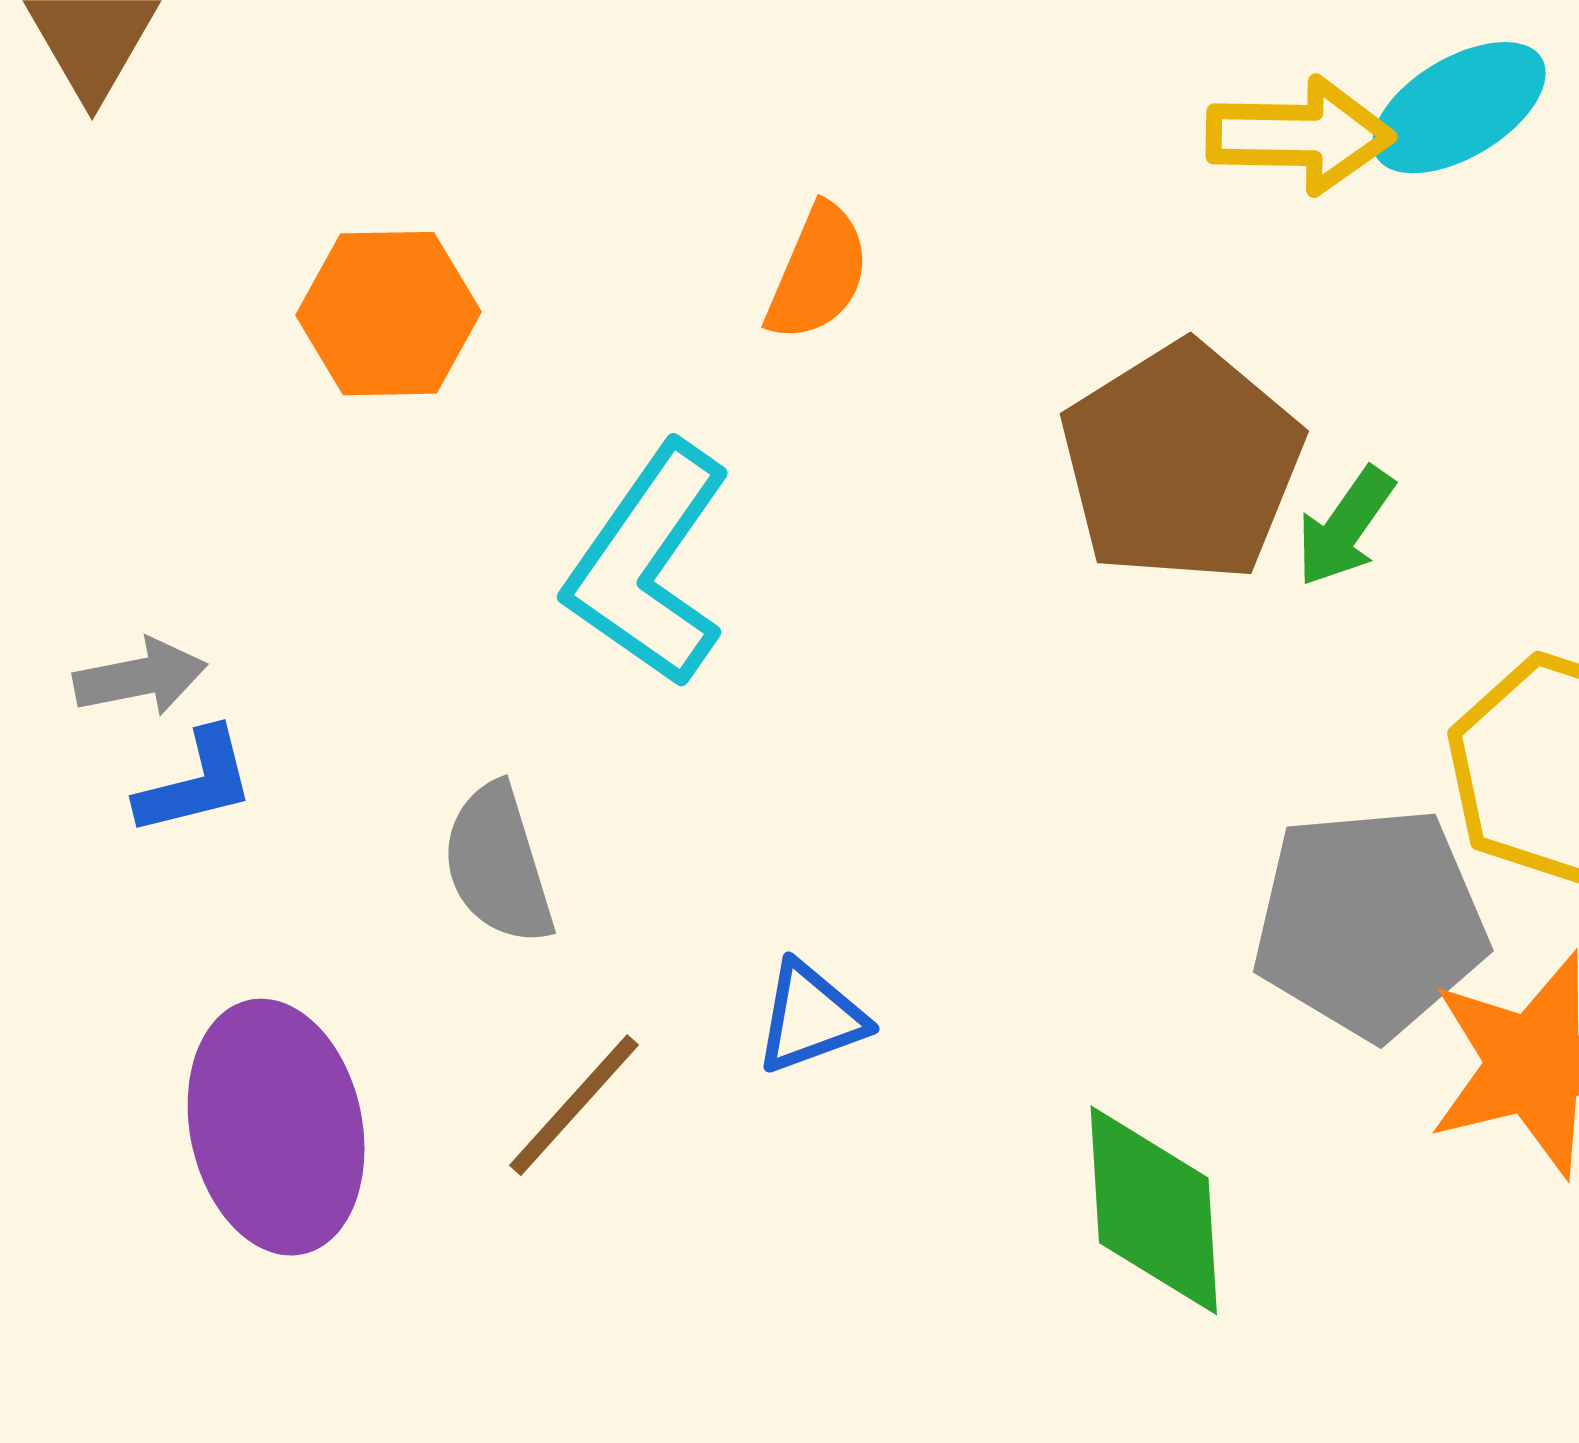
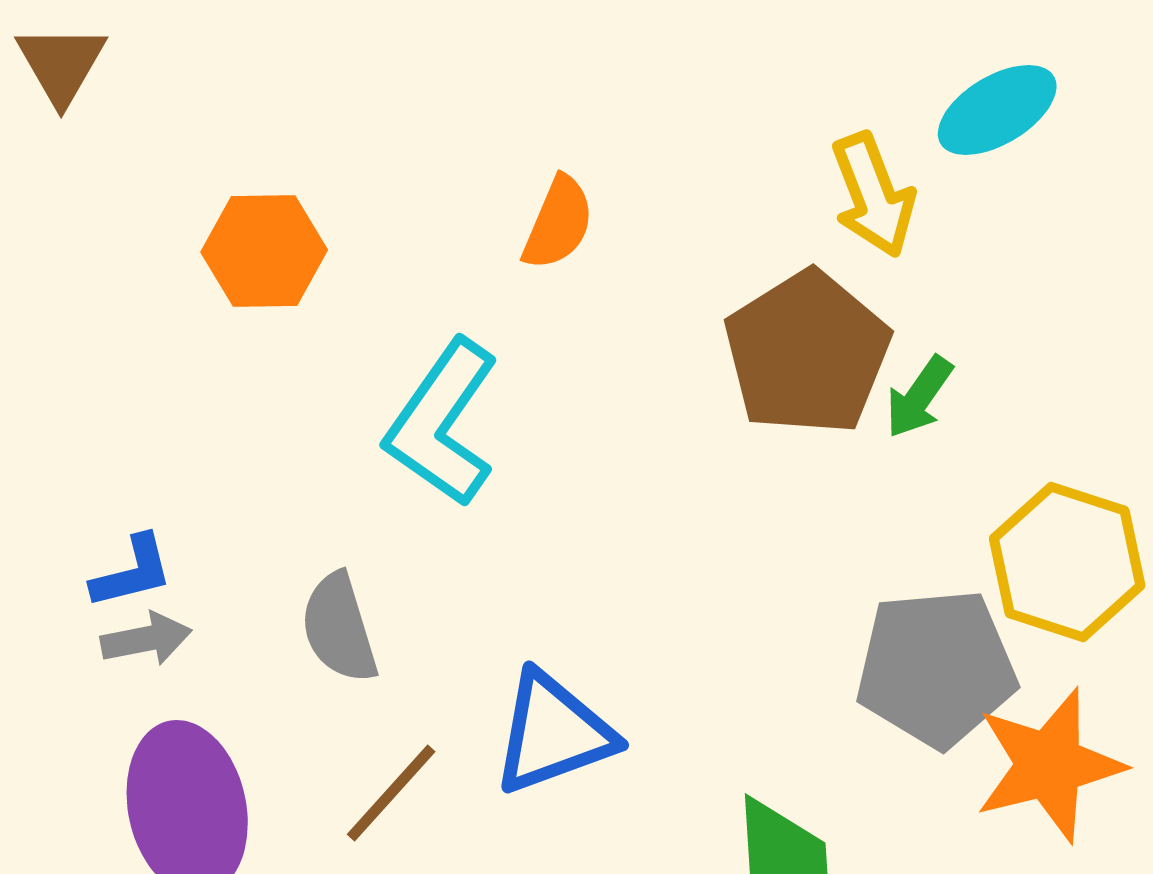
yellow arrow: (1300, 135) -> (873, 195), moved, turned 68
gray arrow: (140, 677) -> (146, 639), moved
blue triangle: (811, 1018) -> (553, 733), size x1.6

